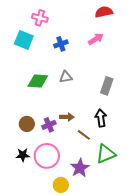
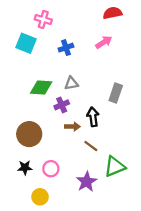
black arrow: (101, 118) -> (93, 117), moved
brown circle: (27, 124) -> (29, 134), size x1.5
purple cross: (49, 125) -> (62, 105), moved
pink circle: (47, 156) -> (51, 169), size x0.6
yellow circle: (61, 185) -> (40, 197), moved

